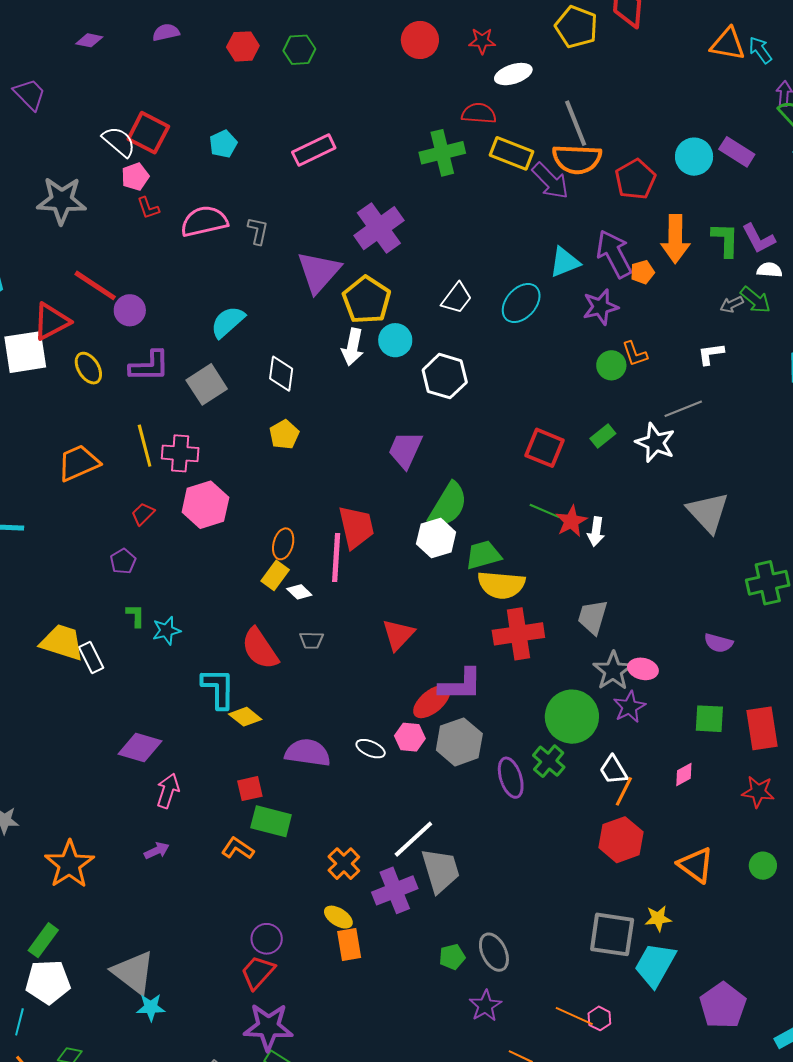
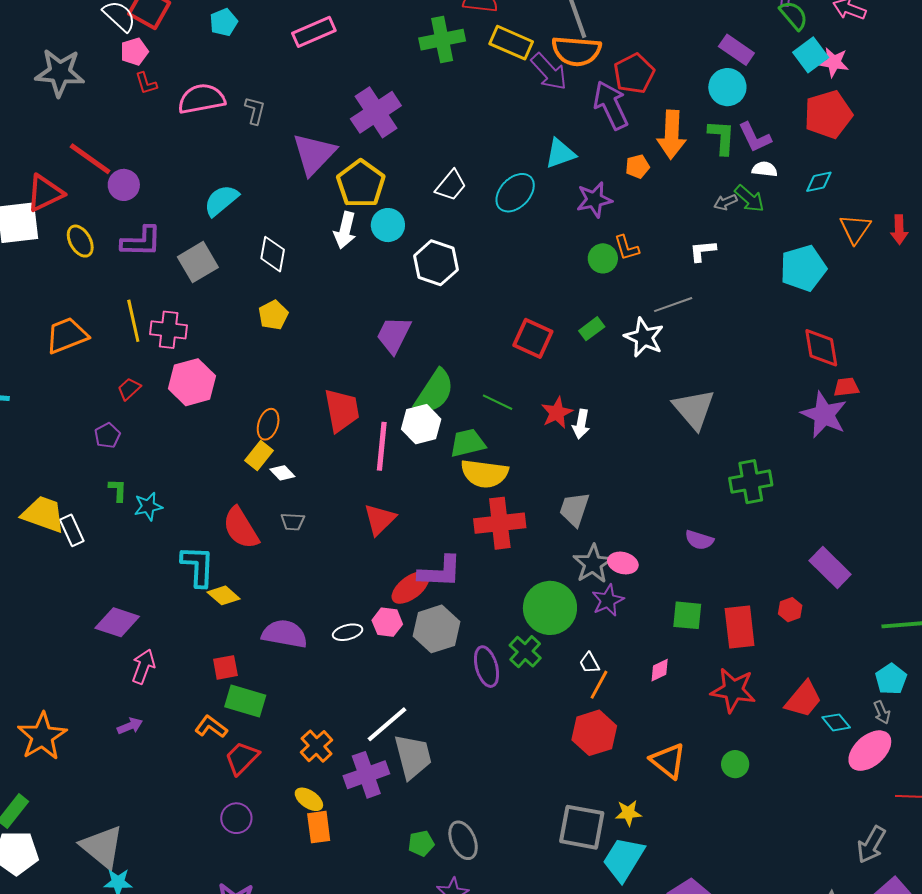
cyan circle: (694, 157) -> (727, 87), moved
purple arrow: (614, 254) -> (611, 105), moved
green line: (545, 511) -> (498, 402), moved
pink line: (336, 557) -> (382, 446), moved
white ellipse: (371, 749) -> (348, 632), turned -40
white trapezoid: (613, 770) -> (589, 663), size x0.7
red star: (758, 792) -> (733, 690), size x1.4
red trapezoid: (258, 972) -> (242, 758), moved

